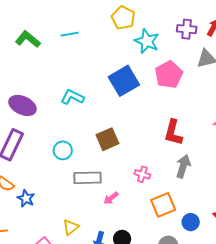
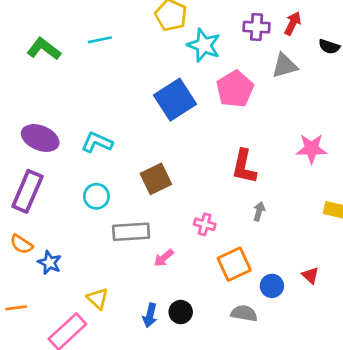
cyan L-shape: (72, 97) -> (97, 142), moved
gray arrow: (183, 166) -> (259, 211), size x0.6
yellow triangle: (71, 227) -> (98, 299), moved, turned -36

